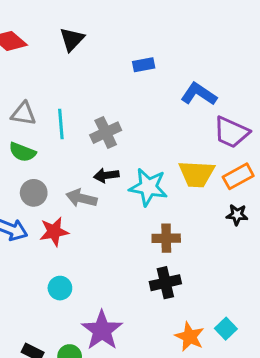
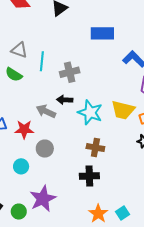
blue rectangle: (144, 65) -> (102, 33), size x1.6
gray circle: (34, 193) -> (45, 149), moved

